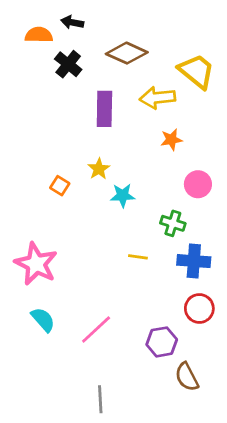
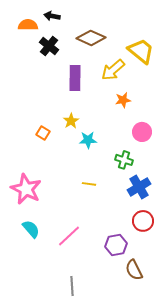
yellow arrow: (157, 98) -> (113, 70), turned -35
yellow line: (138, 257) -> (89, 184), moved
blue cross: (194, 261) -> (139, 187), turned -35

